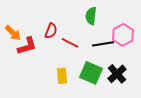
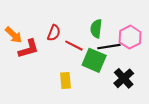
green semicircle: (91, 16) -> (96, 29), moved
green square: (91, 73) -> (94, 60), moved

